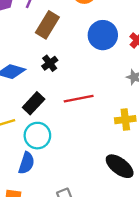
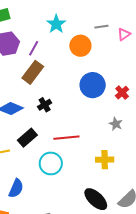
brown rectangle: (47, 25) -> (33, 72), moved
cyan circle: (37, 136) -> (51, 163), moved

